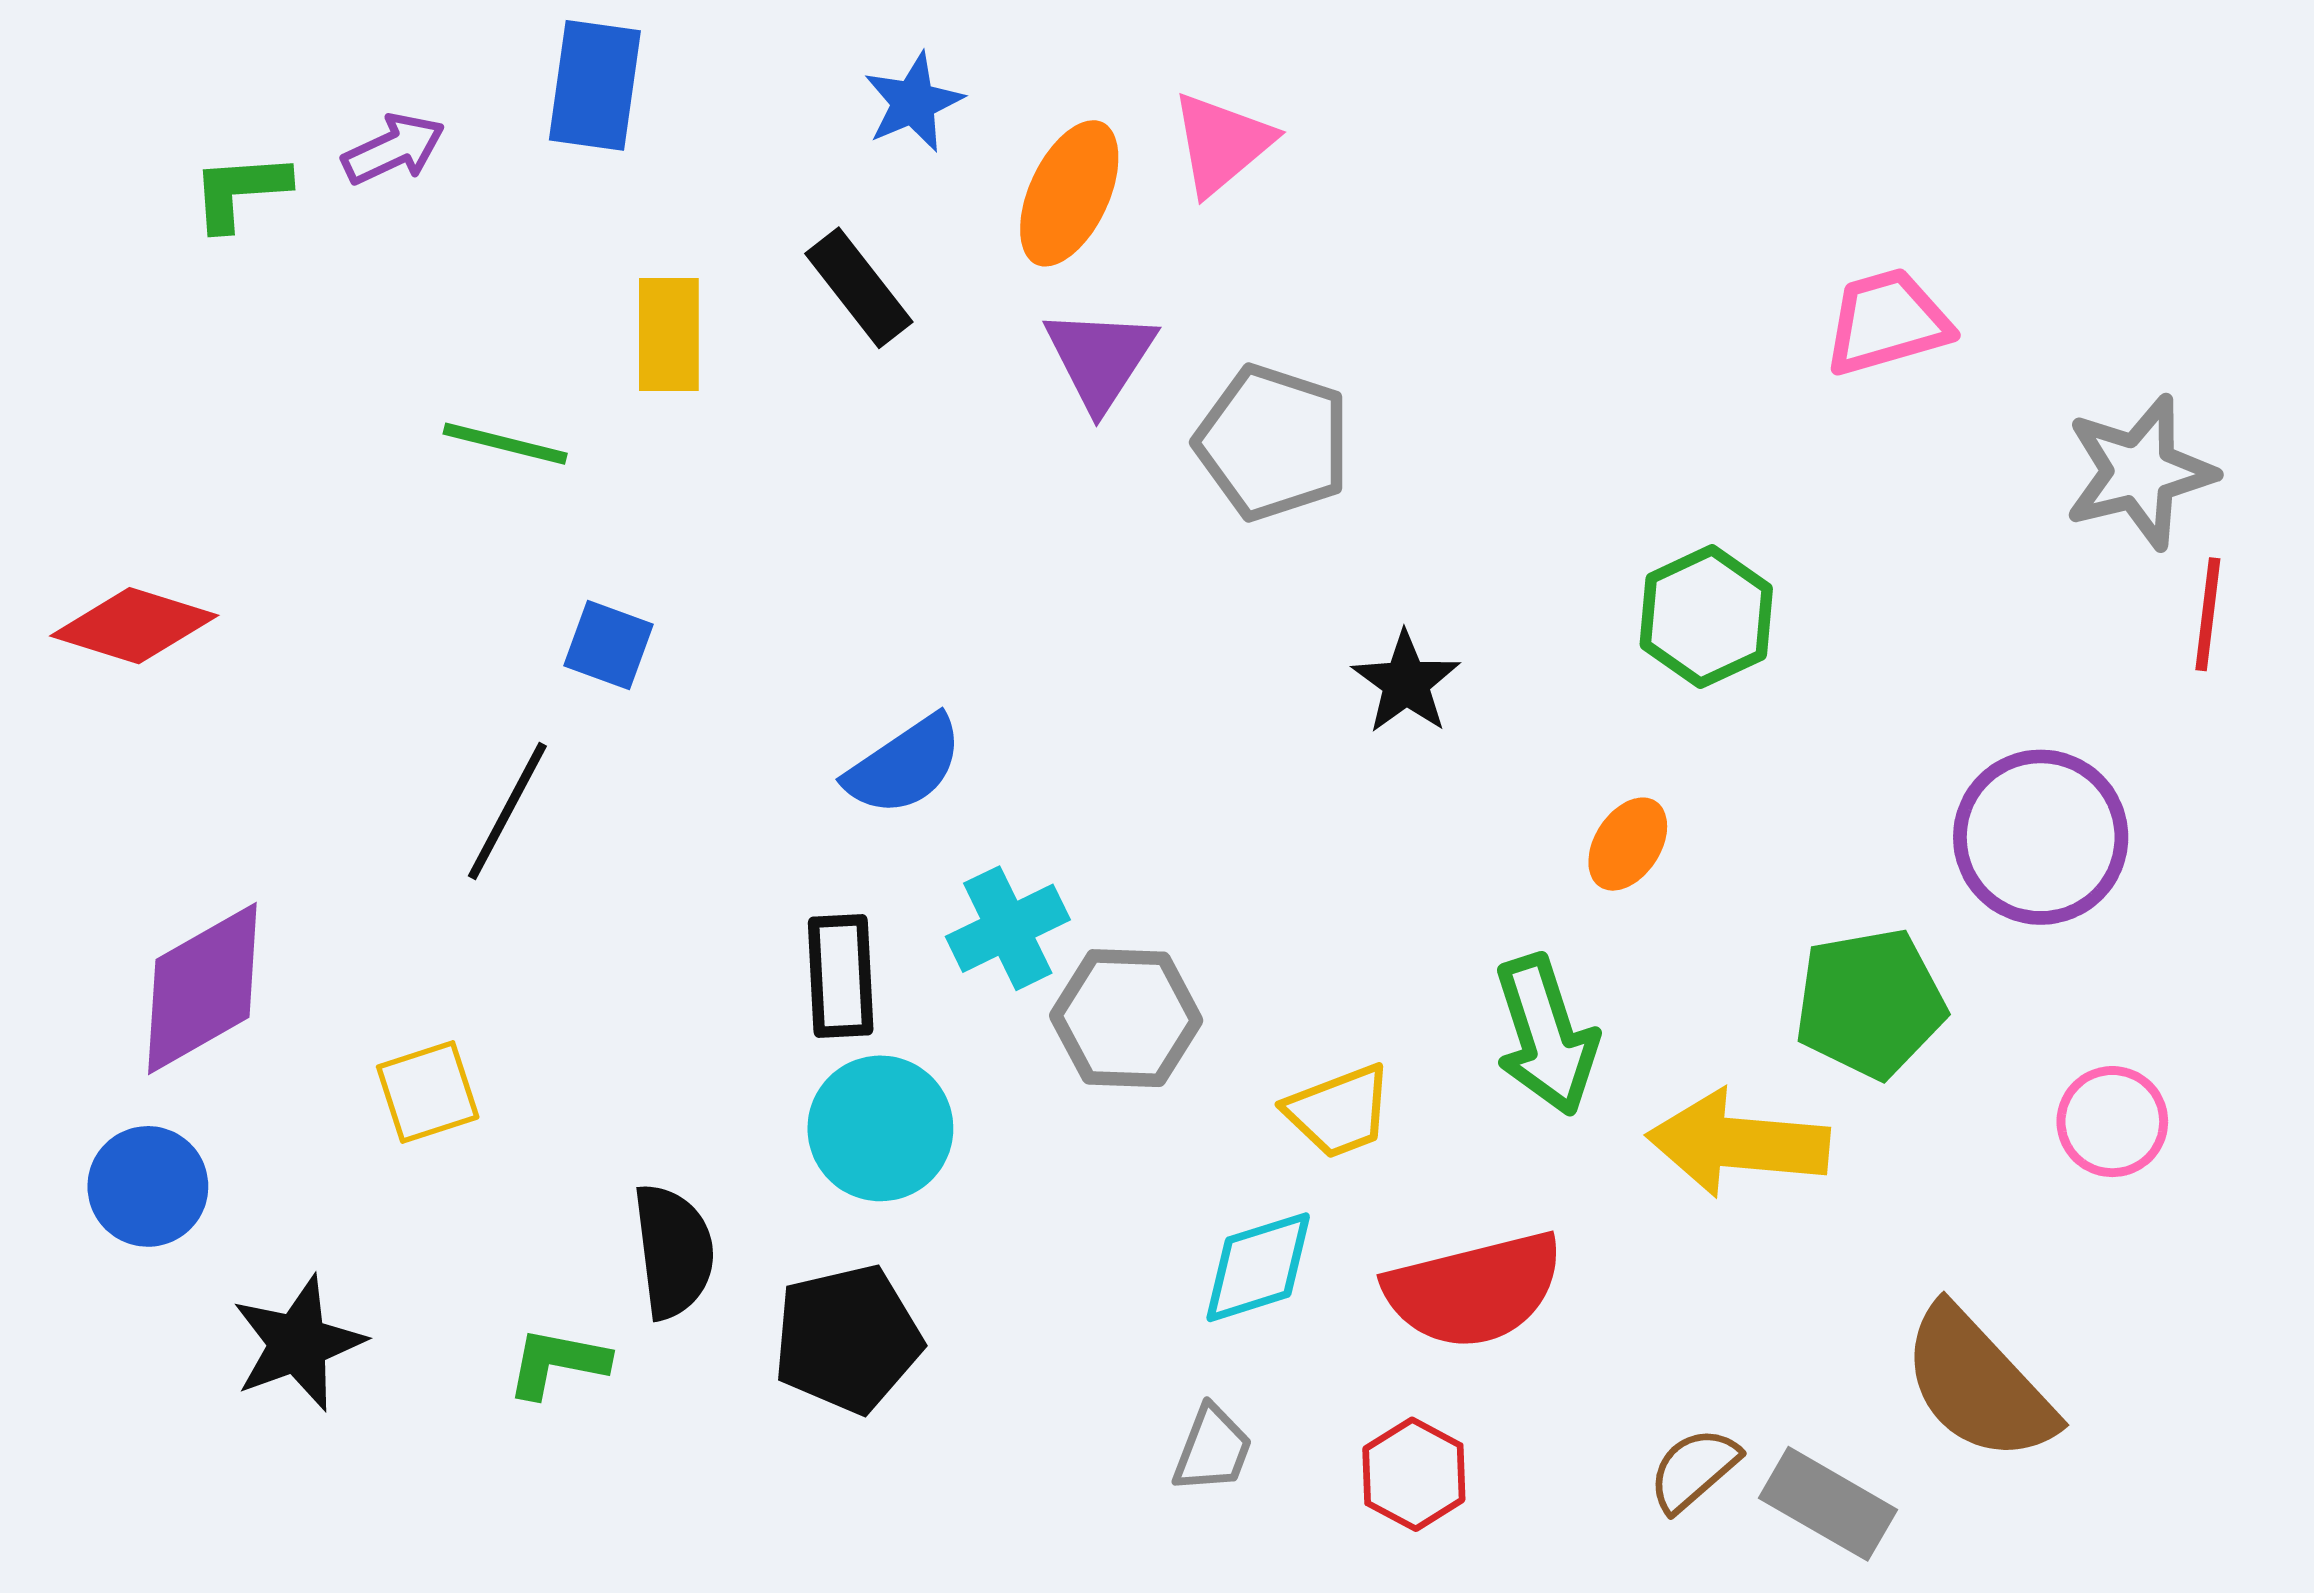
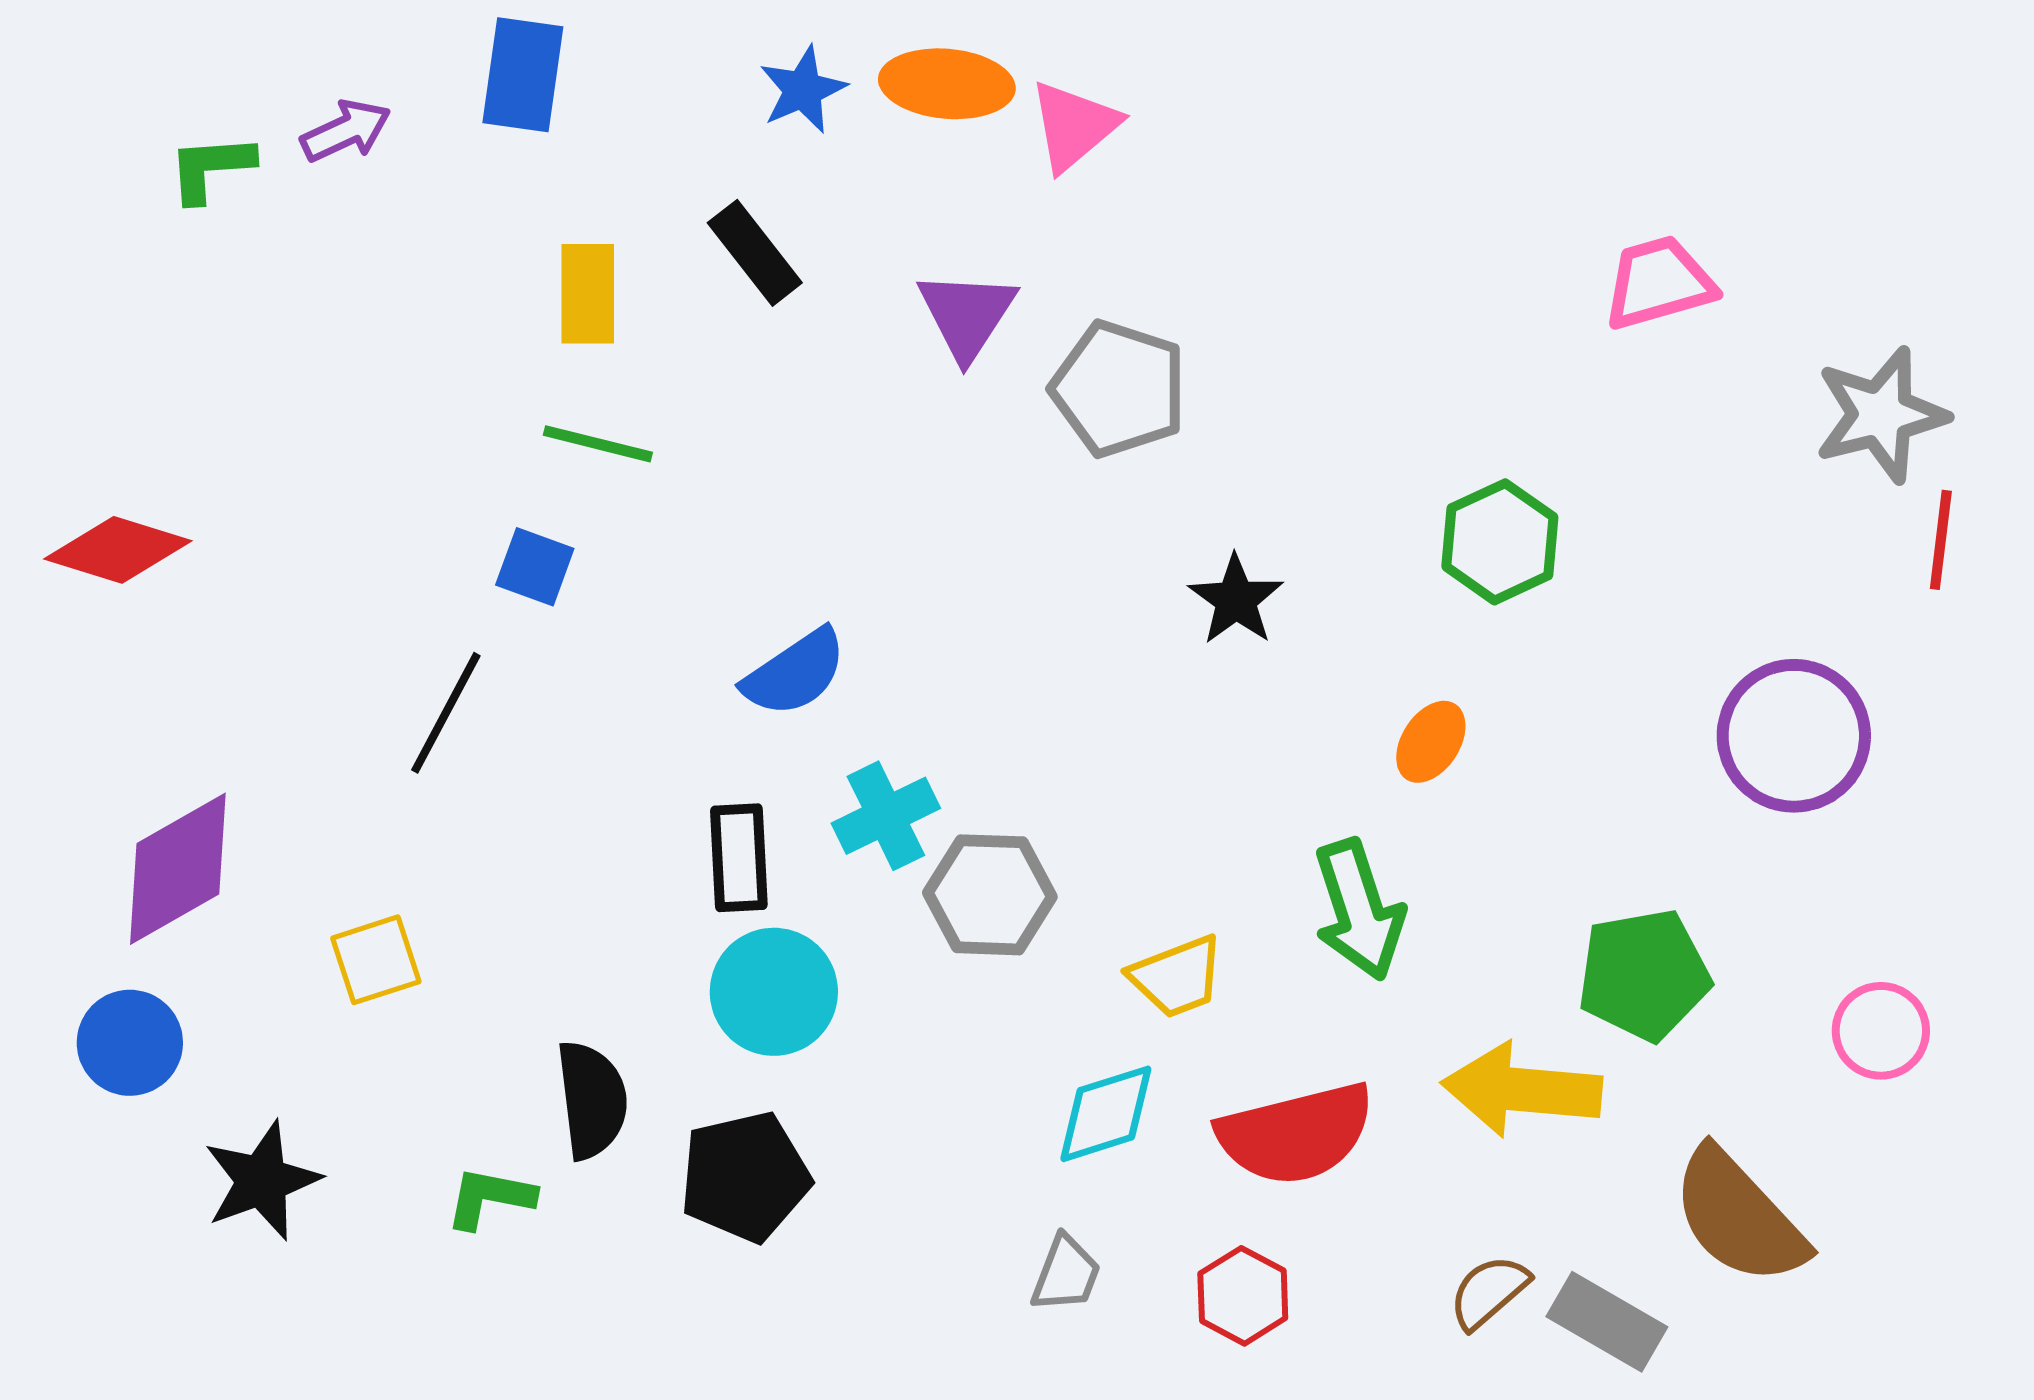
orange ellipse: (1069, 193) -> (947, 84), moved, turned 70
green line: (505, 444) -> (598, 444), moved
green pentagon: (1870, 1003) -> (1644, 975), moved
pink circle: (2112, 1122) -> (1881, 1031), moved
yellow arrow: (1738, 1143) -> (1522, 1090), moved

